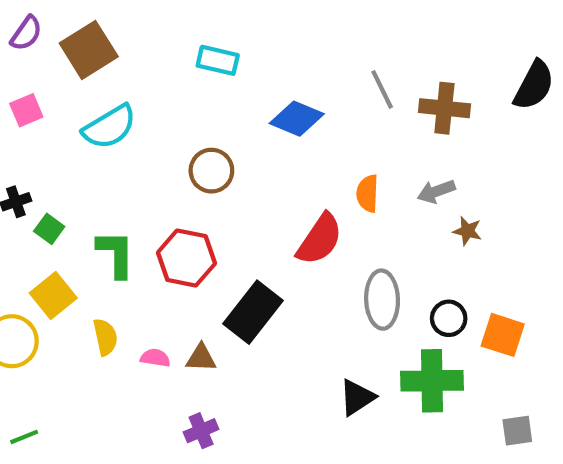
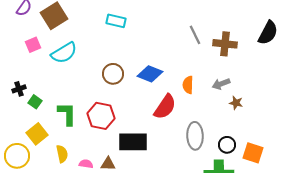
pink square: (26, 110) -> (33, 45), moved
blue diamond: (297, 119) -> (150, 74), moved
black rectangle: (253, 312) -> (133, 142), turned 52

